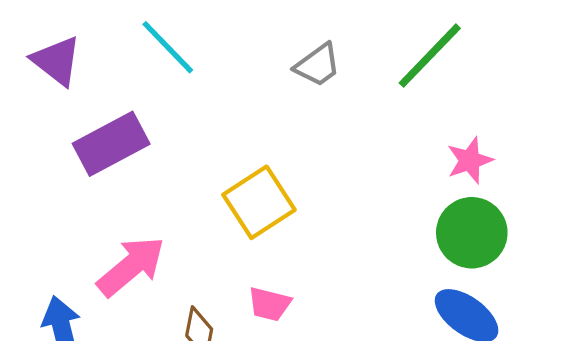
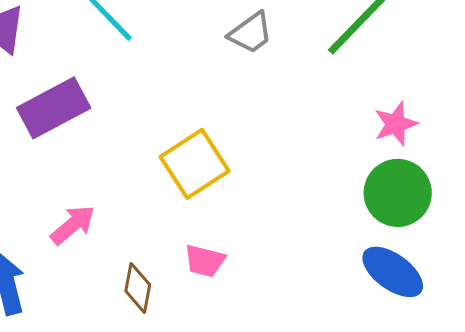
pink arrow: (131, 266) -> (73, 225), size x0.7

